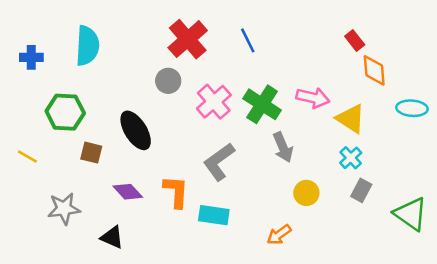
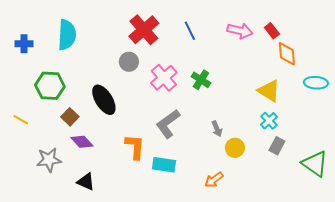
pink arrow: (313, 98) -> (240, 31), moved
green cross: (262, 104) -> (201, 80), size x0.7
gray arrow: (283, 147) -> (217, 129), moved, size x0.7
brown square: (91, 153) -> (70, 117), turned 30
purple diamond: (128, 192) -> (82, 142), moved

